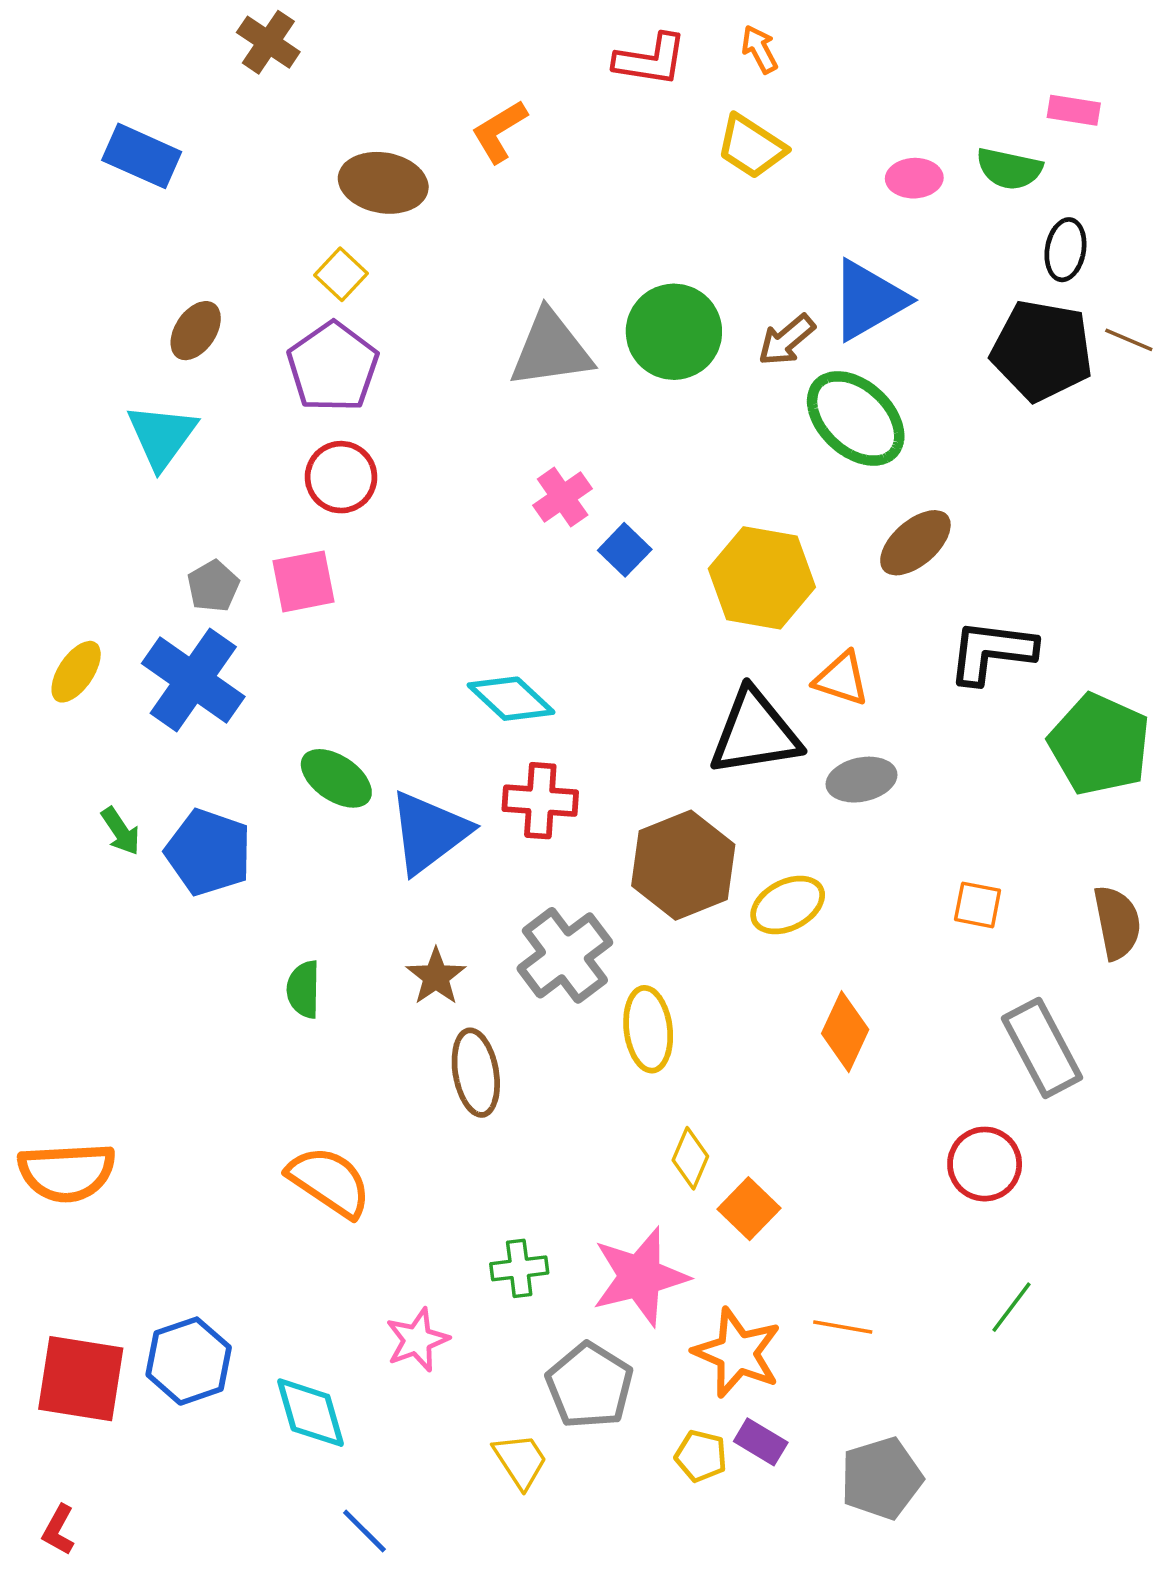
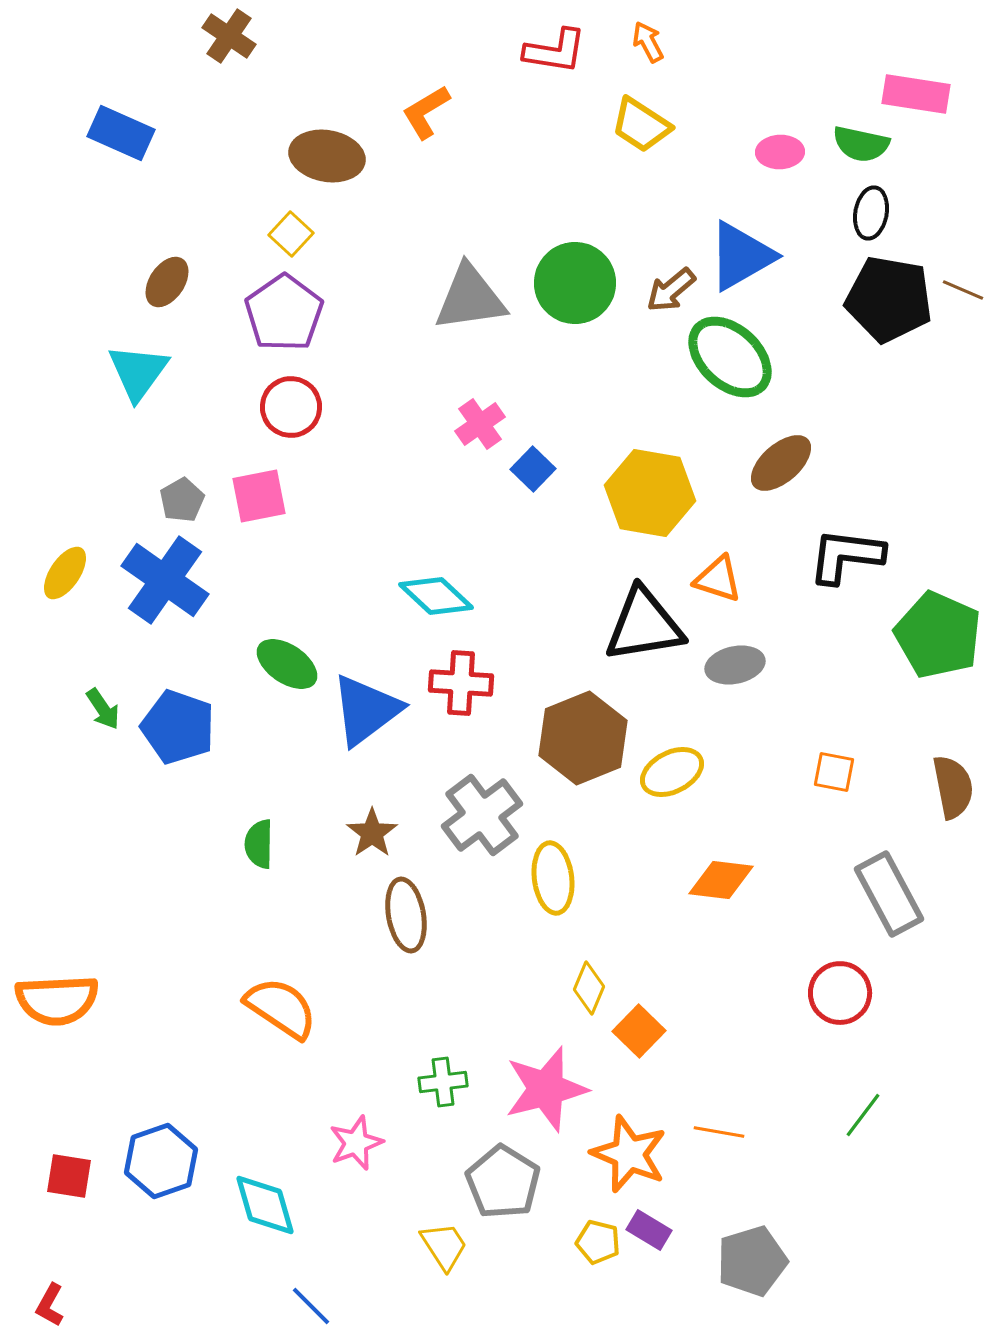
pink rectangle: (1074, 110) -> (916, 94), size x1.5
black ellipse: (1065, 250) -> (871, 213), moved
orange diamond: (845, 1032) -> (721, 880), turned 72
red square: (81, 1379) -> (69, 1176), size x0.6

